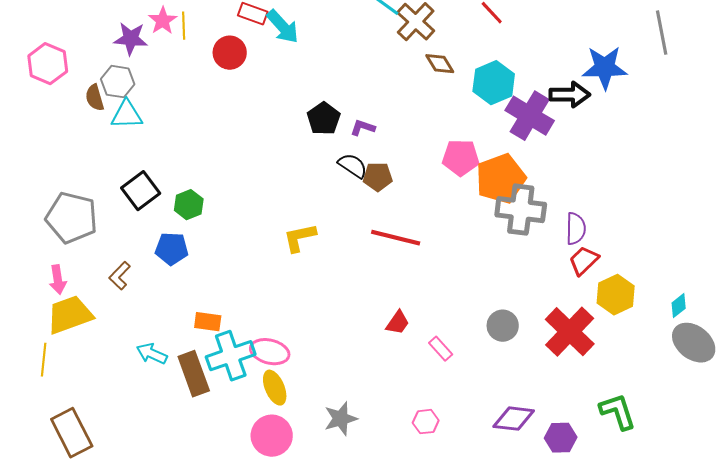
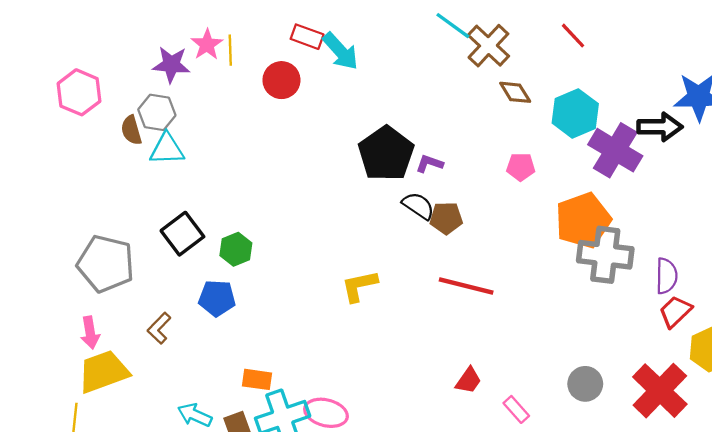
black pentagon: (324, 119) -> (386, 154), size x1.5
pink pentagon: (461, 158) -> (521, 167), moved, size x0.7

